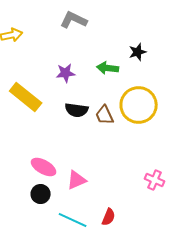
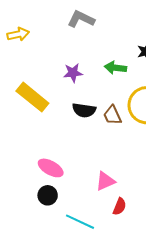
pink triangle: (77, 180) -> (105, 181), moved
red semicircle: (109, 217) -> (120, 206), moved

